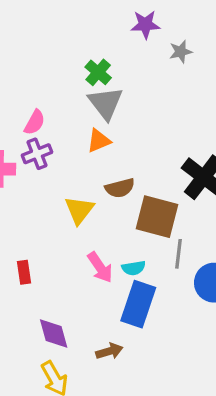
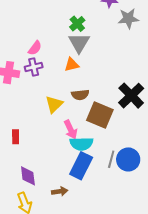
gray star: (181, 52) -> (128, 18), size x1.5
gray line: (178, 254) -> (111, 159), moved
pink arrow: (100, 267) -> (71, 130), moved
cyan semicircle: (134, 268) -> (81, 144), size x1.6

